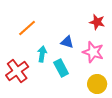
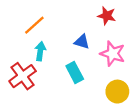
red star: (97, 22) -> (107, 16), moved
cyan arrow: (42, 54) -> (40, 51), moved

